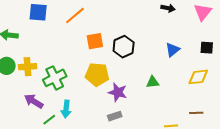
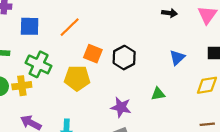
orange square: (95, 41) -> (93, 54), turned 36
yellow pentagon: (97, 74) -> (77, 78), moved
green cross: (55, 78) -> (39, 64), moved, turned -35

